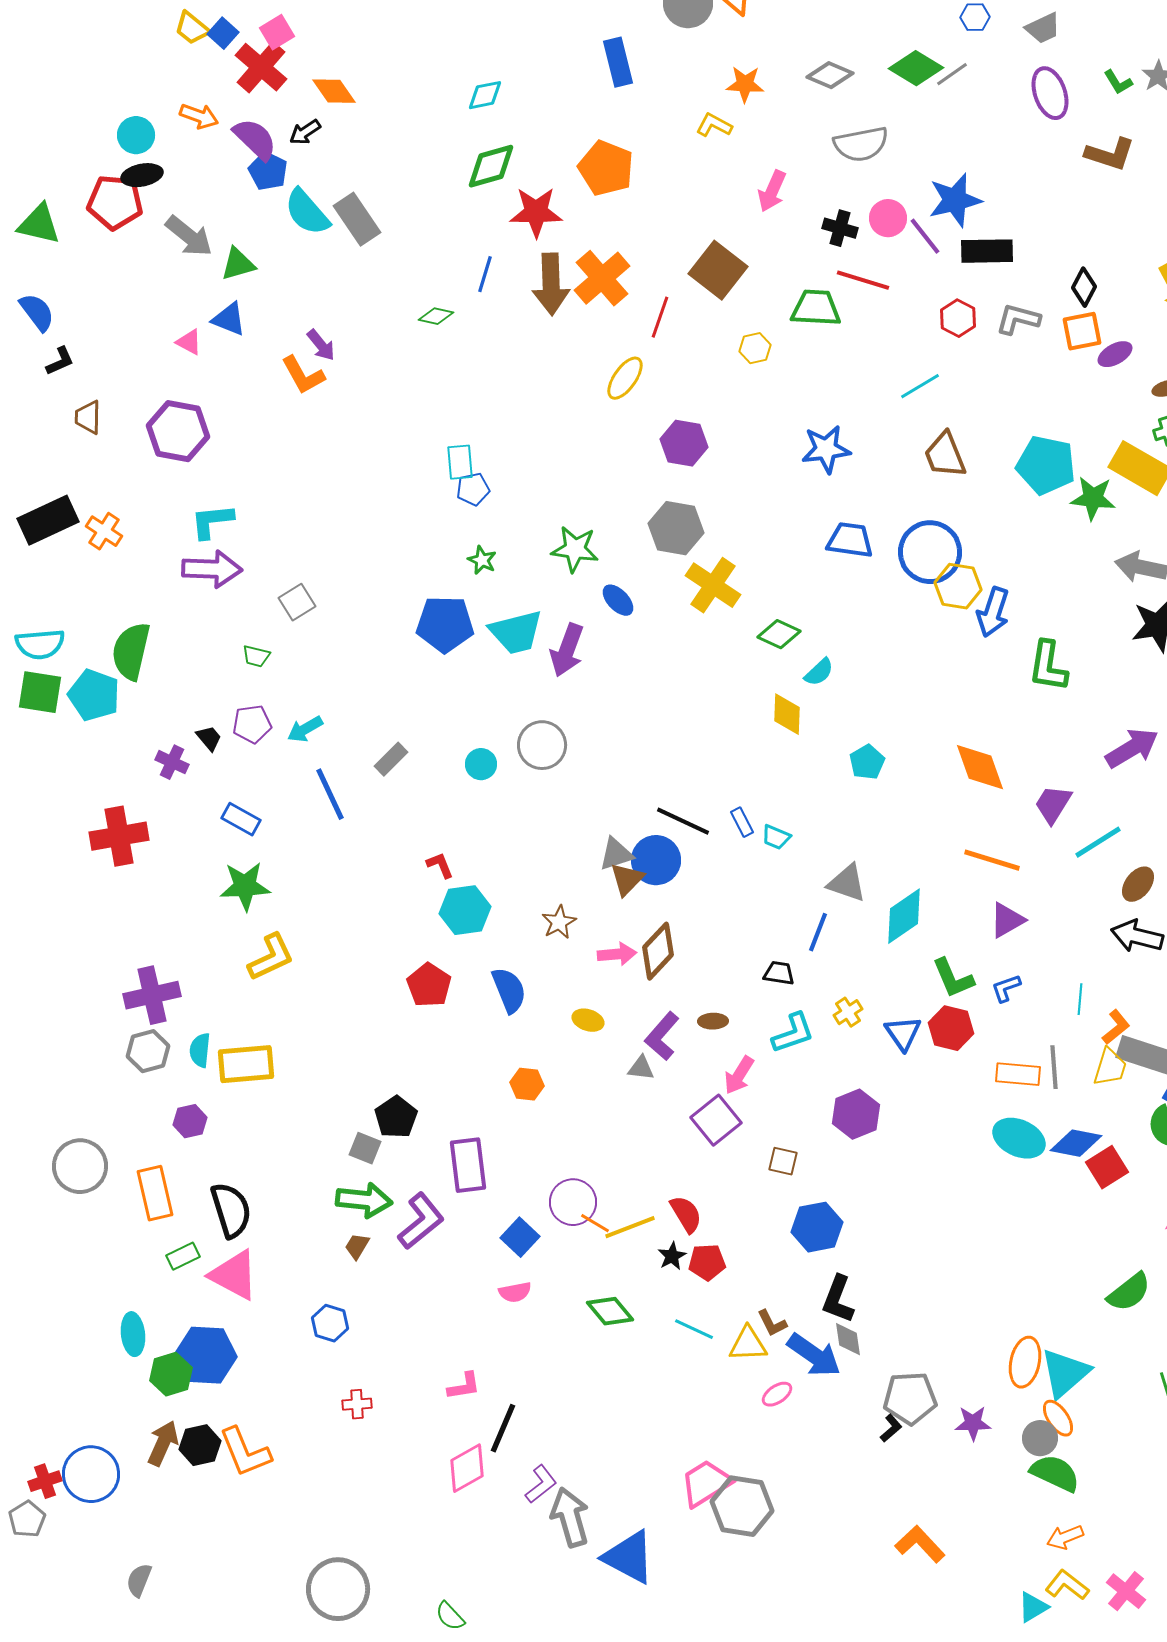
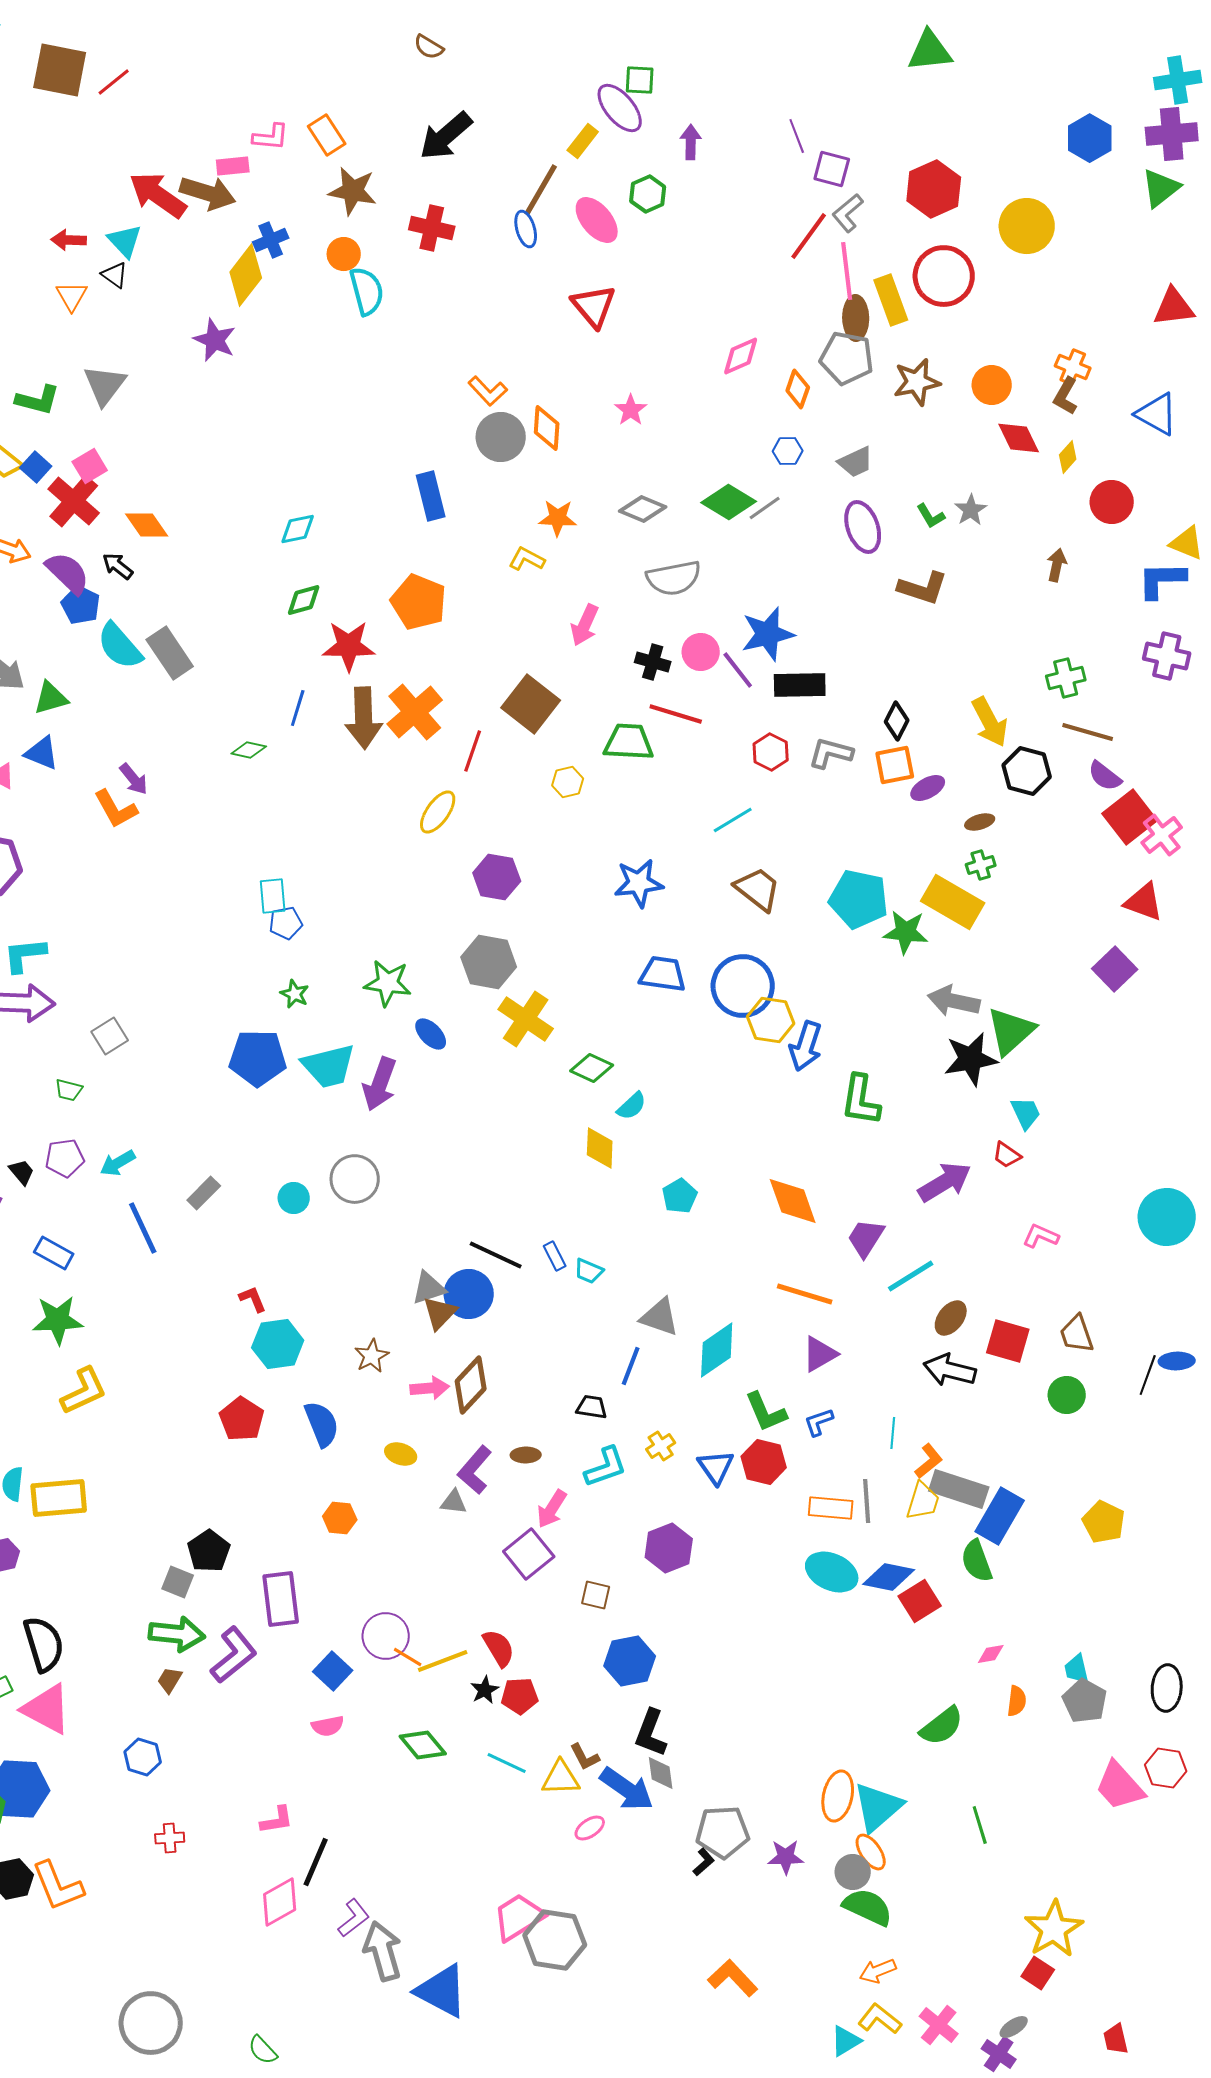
black arrow: (305, 132) -> (118, 566), turned 72
green diamond: (491, 166) -> (304, 600), size x0.7
brown trapezoid: (945, 455) -> (758, 889), turned 150

